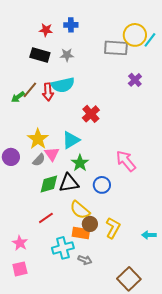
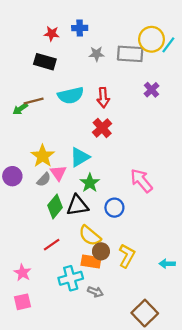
gray star: (67, 55) -> (96, 54), moved
brown line: (30, 90) -> (34, 101), turned 36
red arrow: (48, 92) -> (103, 98), moved
green diamond: (49, 184) -> (55, 206), turned -35

